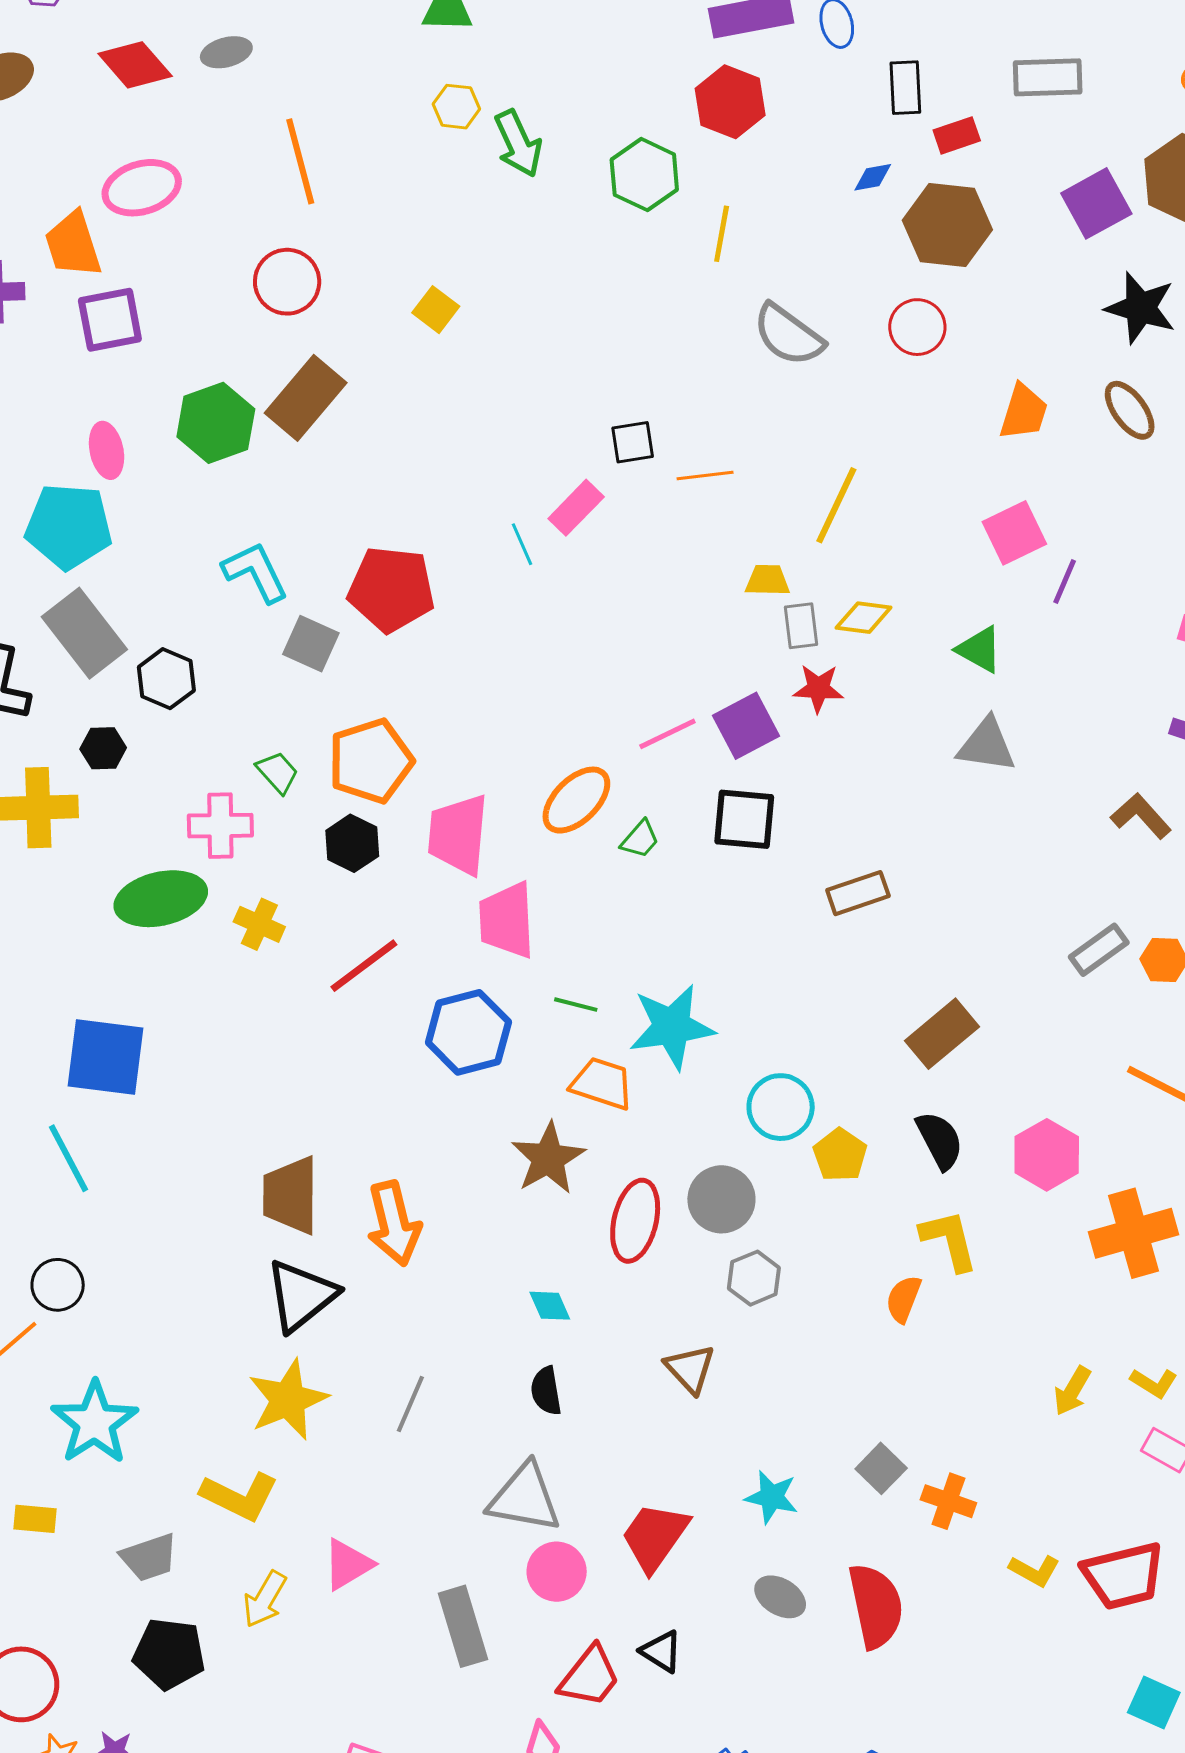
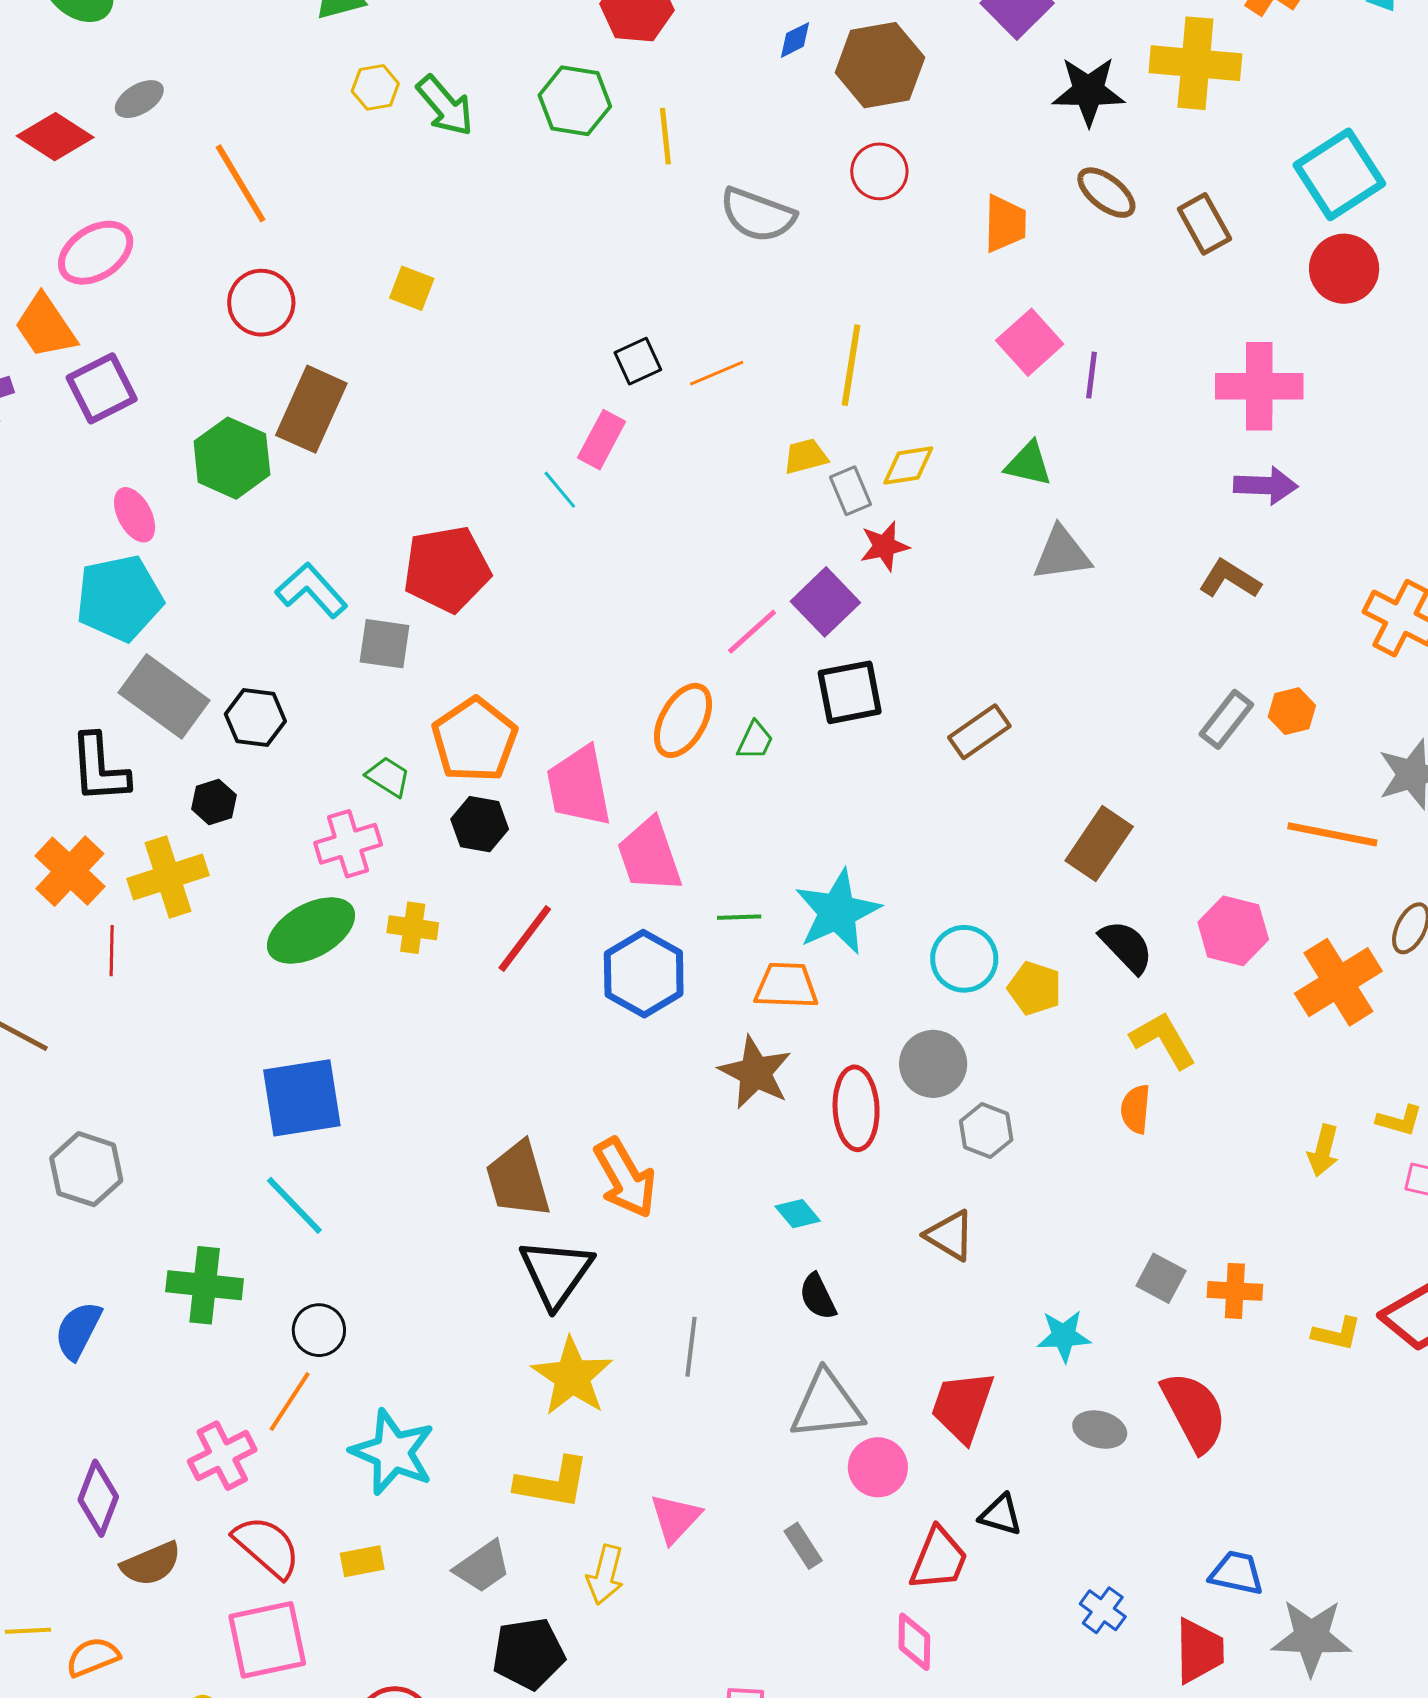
gray rectangle: (463, 1626) -> (803, 1546), size x0.6

